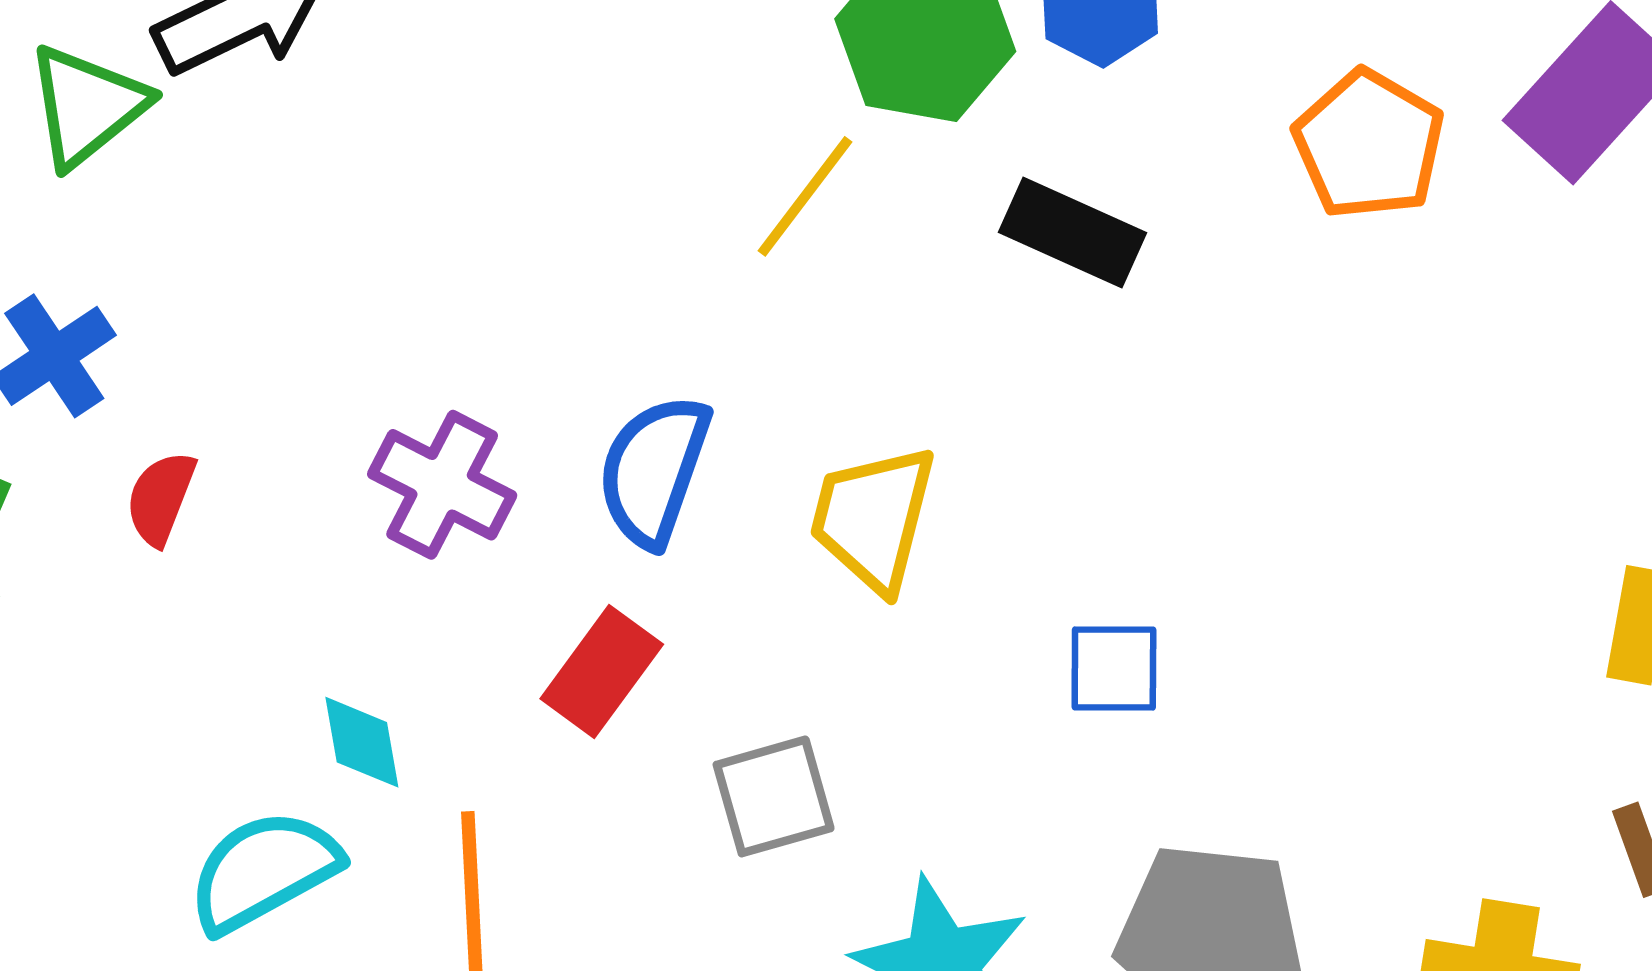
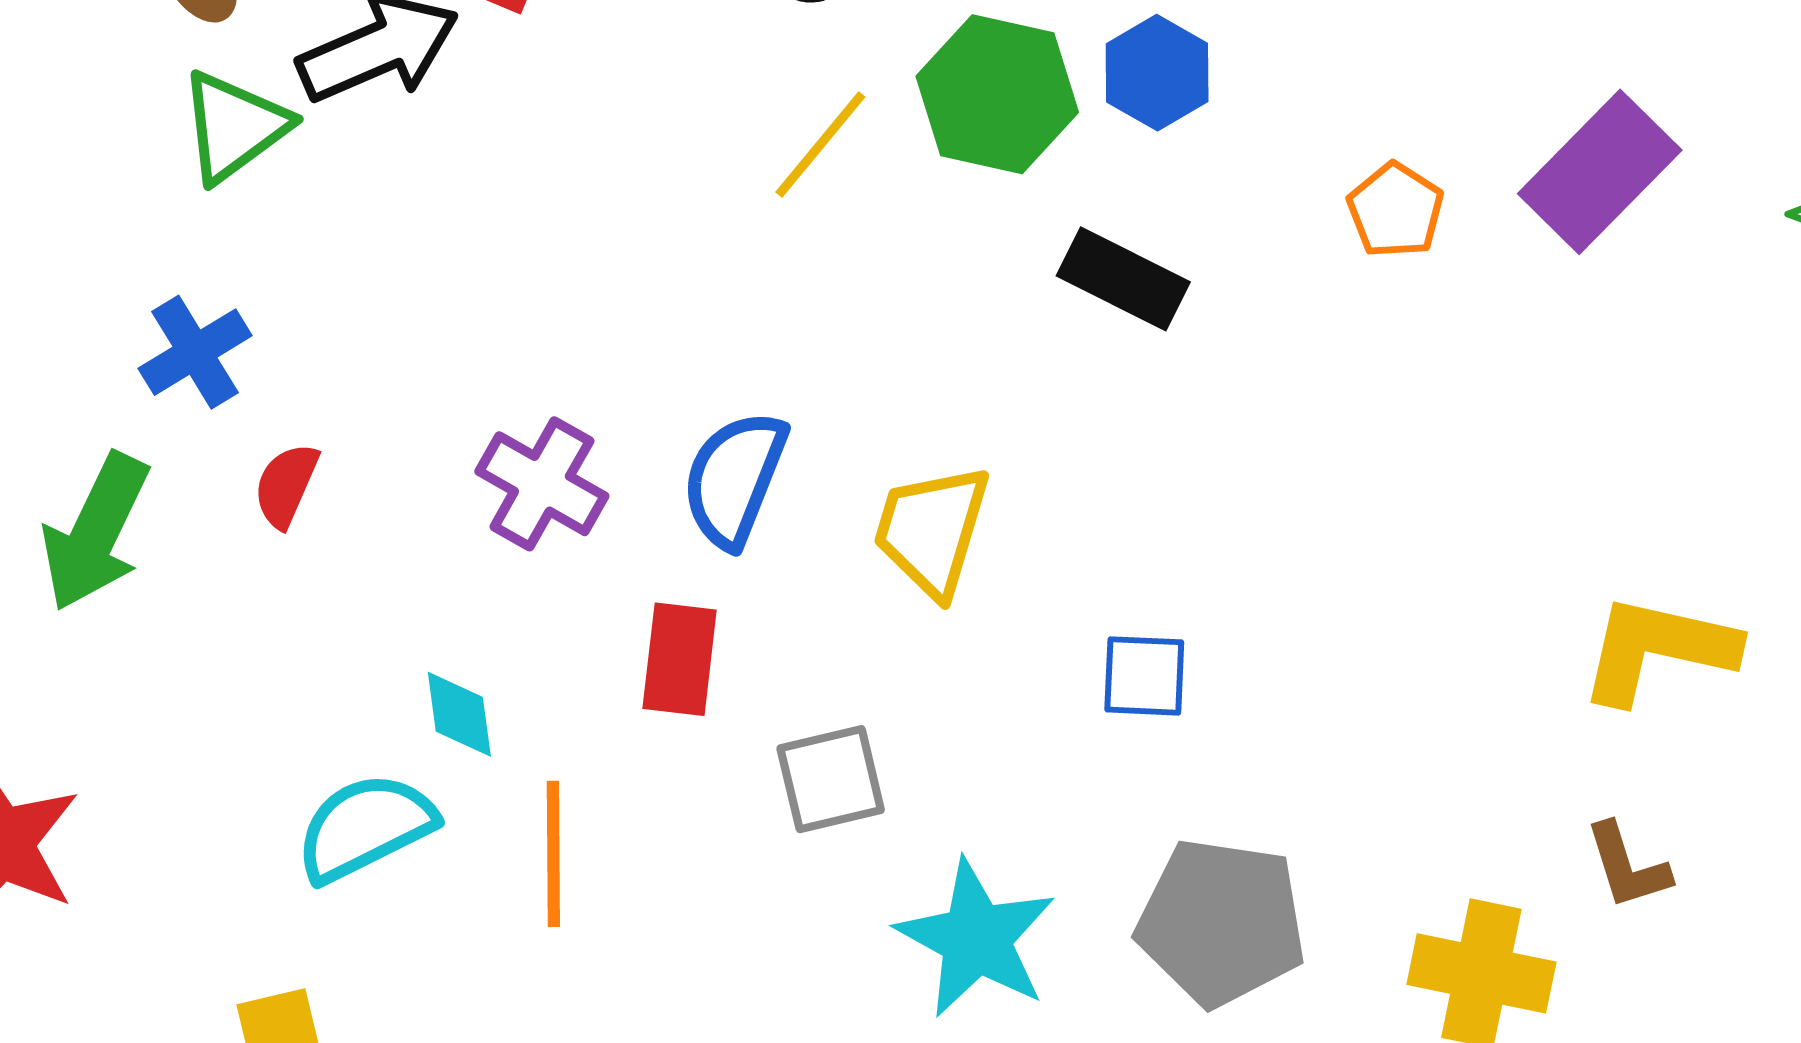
orange pentagon: (1369, 144) -> (1395, 210), size x0.7
yellow line: (805, 196) -> (820, 144), moved
red rectangle: (602, 672) -> (680, 659), turned -32

